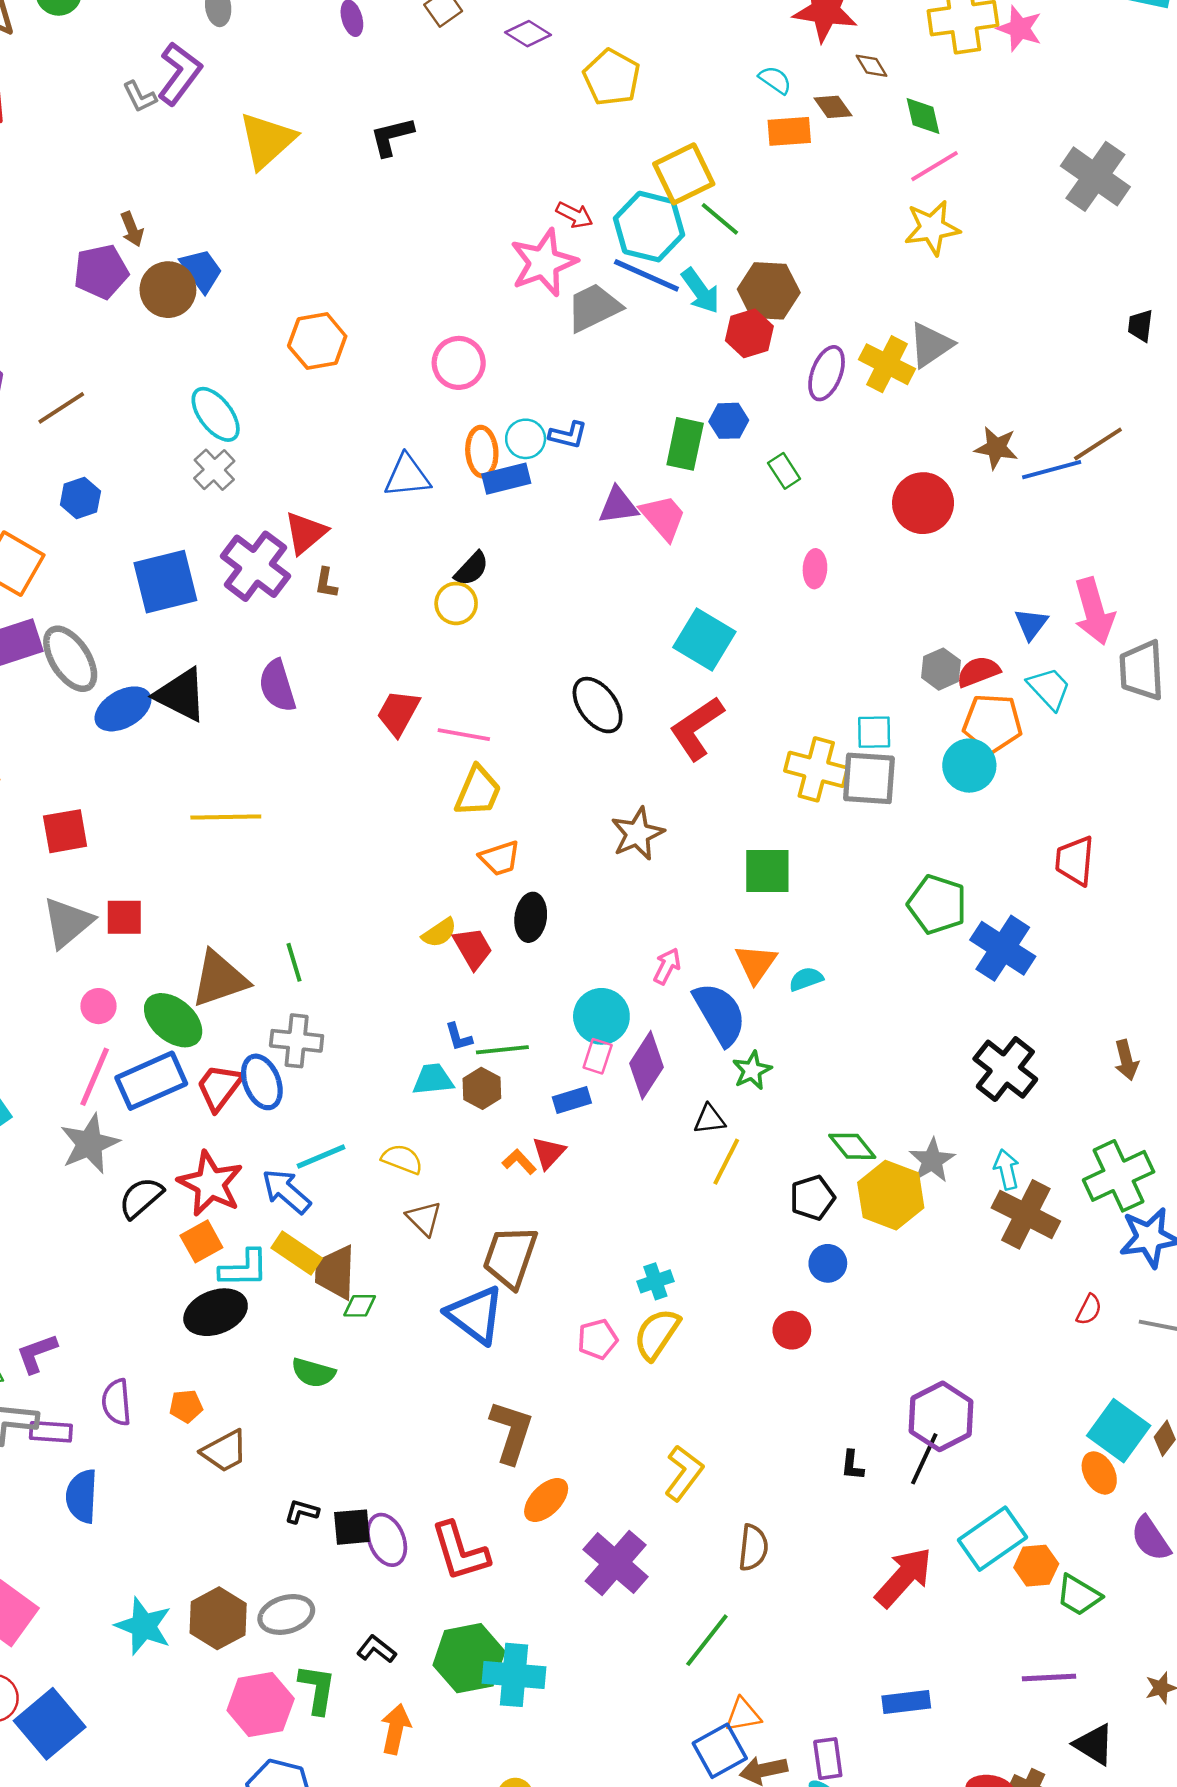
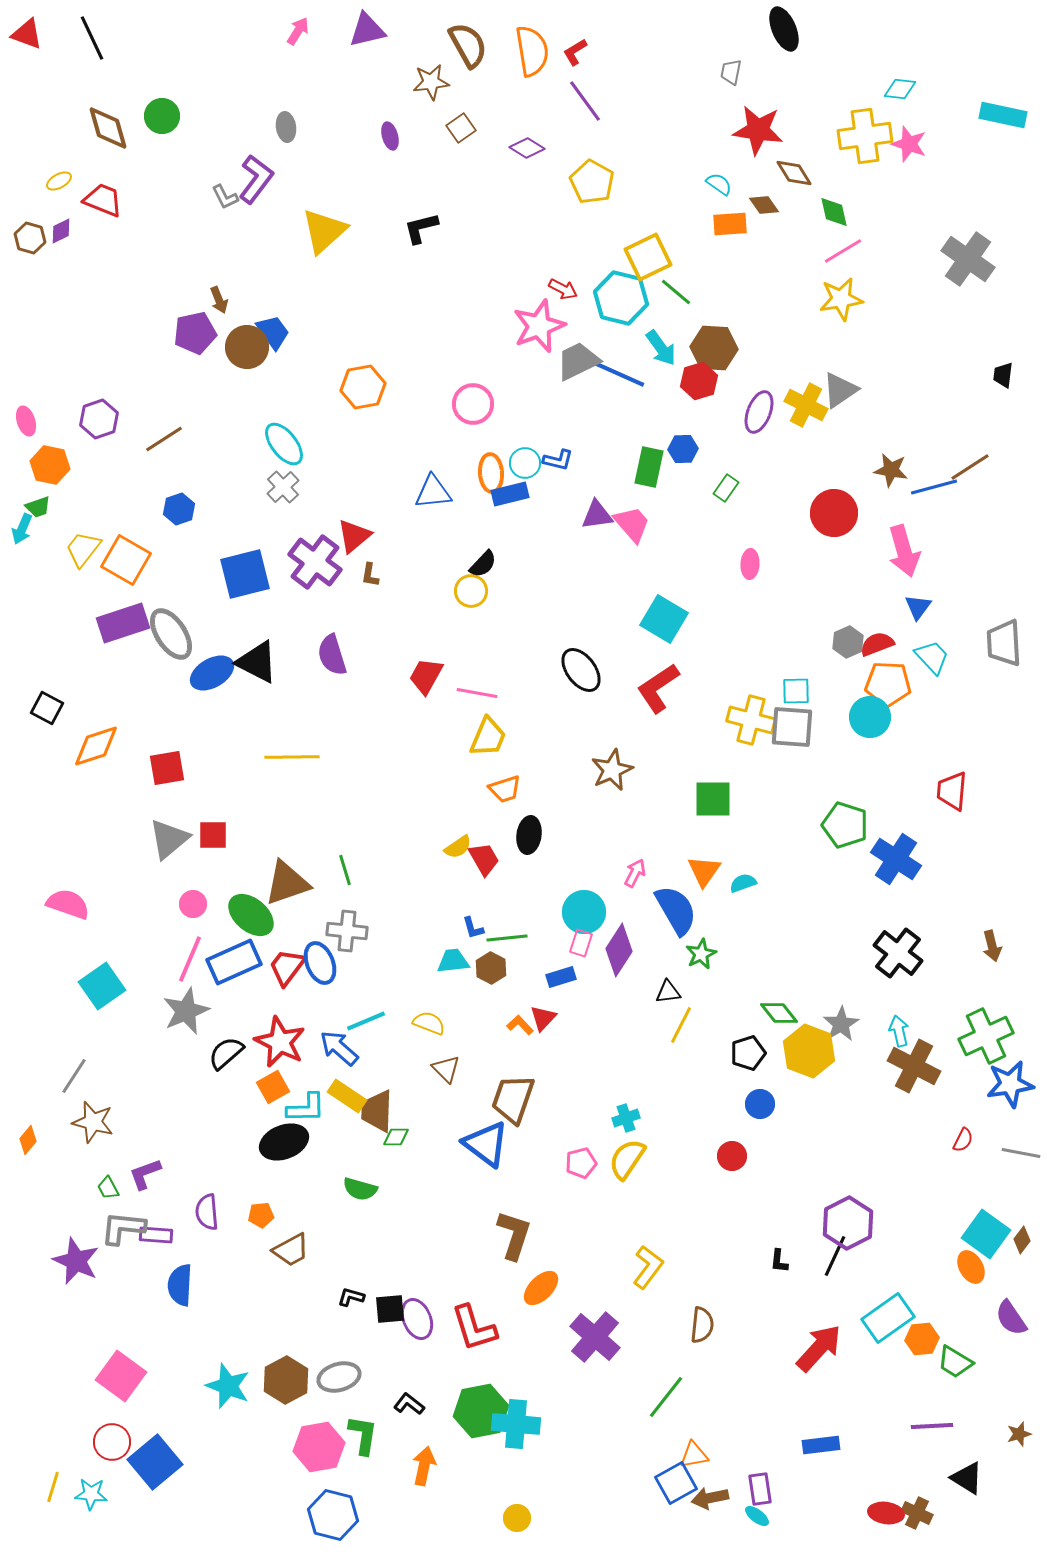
brown diamond: (872, 66) -> (794, 173), size x1.4
blue line: (646, 275) -> (619, 374), moved
green rectangle: (784, 471) -> (726, 488), turned 68
pink arrow: (1094, 611) -> (904, 551), moved

